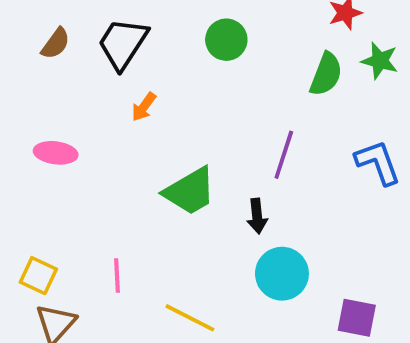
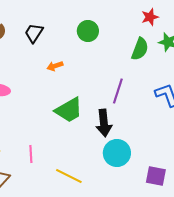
black trapezoid: (123, 44) -> (34, 33), size x0.7
orange arrow: (144, 107) -> (55, 66), moved, turned 35
black arrow: (257, 216) -> (104, 123), size x1.5

